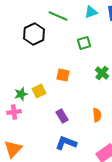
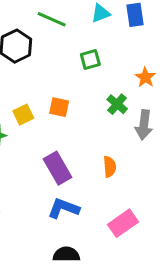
yellow square: (39, 91) -> (23, 115), moved
purple rectangle: (62, 116) -> (58, 168), size x1.5

